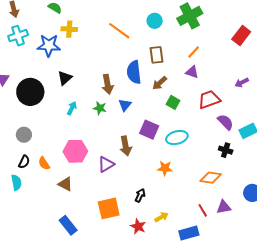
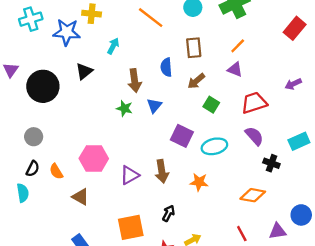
blue semicircle: (134, 72) -> (166, 67), size x0.7
cyan arrow: (72, 108) -> (113, 46), moved
purple semicircle: (225, 122) -> (254, 136), moved
brown arrow: (126, 146) -> (162, 171), moved
purple triangle: (224, 207) -> (278, 231), moved

